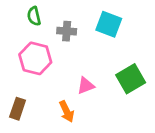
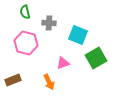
cyan square: (109, 24) -> (78, 35), moved
brown rectangle: (18, 109) -> (13, 80), turned 49

